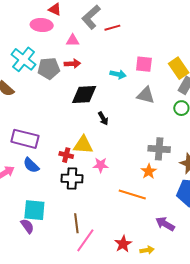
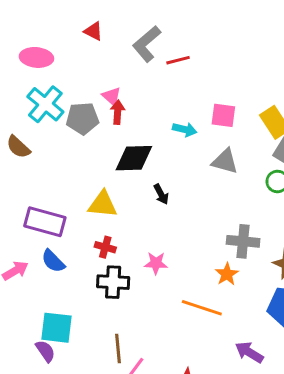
pink ellipse: (42, 25) -> (36, 57), moved
pink triangle: (73, 40) -> (112, 96), moved, turned 40
red arrow: (72, 64) -> (118, 112), turned -84
yellow triangle: (83, 145) -> (103, 204), moved

